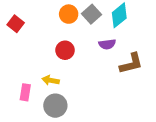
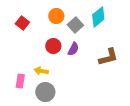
gray square: (91, 14) -> (75, 25), moved
red square: (16, 24) -> (22, 23), moved
purple semicircle: (107, 44) -> (73, 49), moved, turned -56

